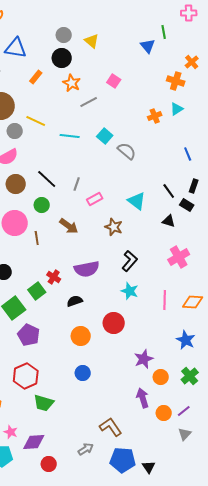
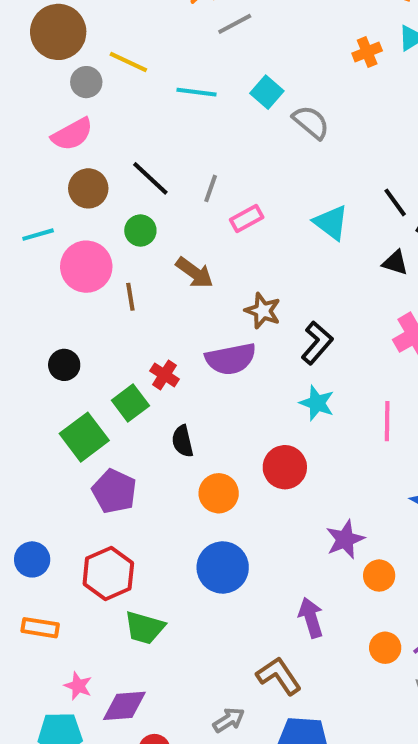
brown star: (114, 227) -> (263, 311), moved
black semicircle: (75, 301) -> (183, 441), moved, turned -84
blue circle: (83, 373) -> (223, 567), size x1.6
purple arrow: (143, 398) -> (311, 618), moved

